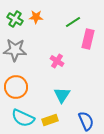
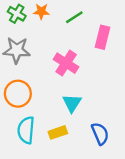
green line: (73, 22) -> (74, 17), moved
pink cross: (57, 61) -> (66, 63), size x1.5
cyan semicircle: (23, 118) -> (26, 130), turned 70

